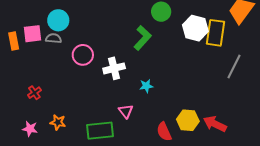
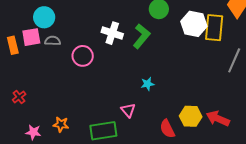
cyan circle: (58, 20) -> (44, 17), moved
white cross: (114, 68) -> (112, 33), moved, turned 35
red cross: (34, 93) -> (19, 97), moved

